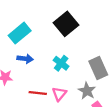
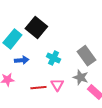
black square: (66, 24) -> (36, 28), moved

